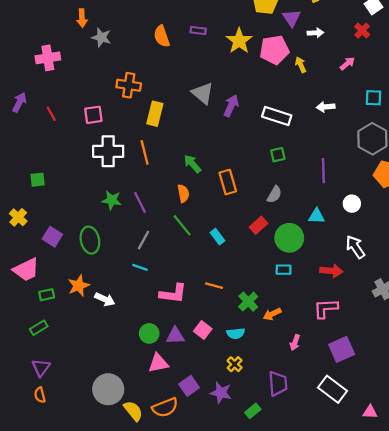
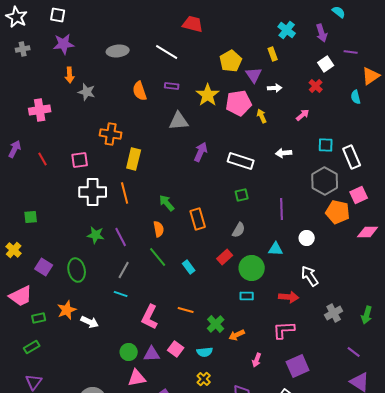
gray triangle: (203, 93) -> (179, 121), moved, turned -45
pink L-shape: (173, 294) -> (150, 317), turned 110

